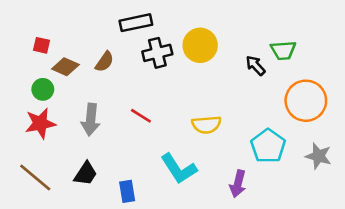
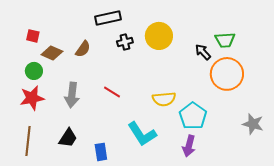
black cross: (157, 53) -> (125, 42), size x0.7
orange circle: (306, 101) -> (227, 74), moved
cyan pentagon: (268, 146) -> (193, 116), moved
brown line: (35, 177) -> (28, 141), turned 56

